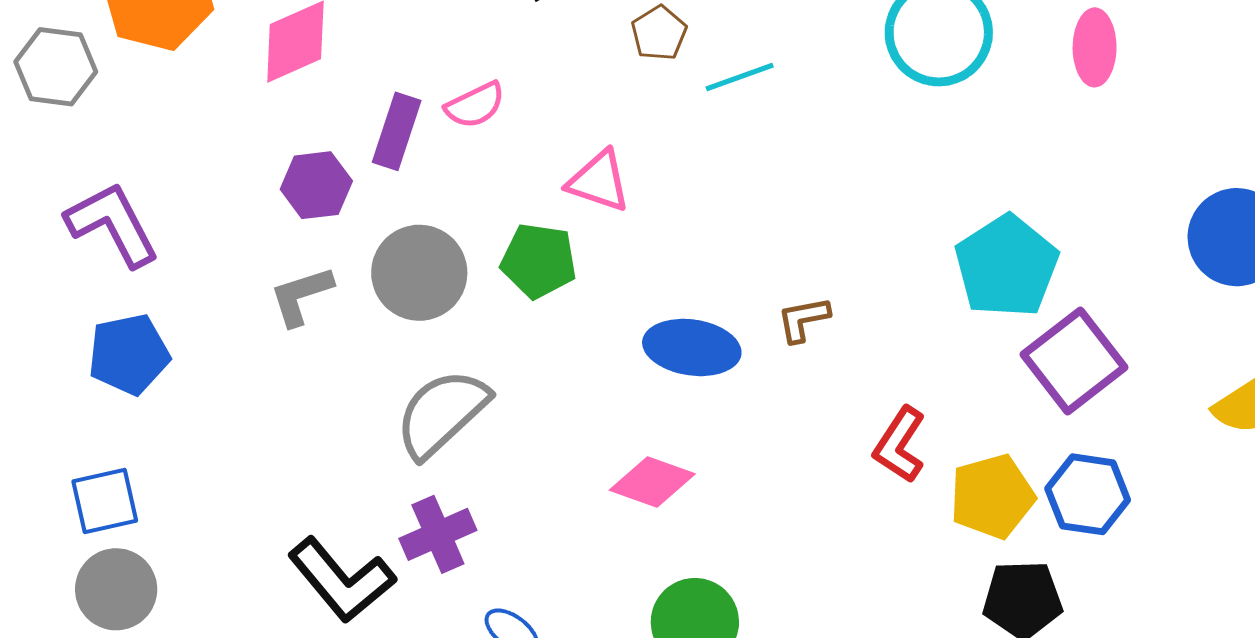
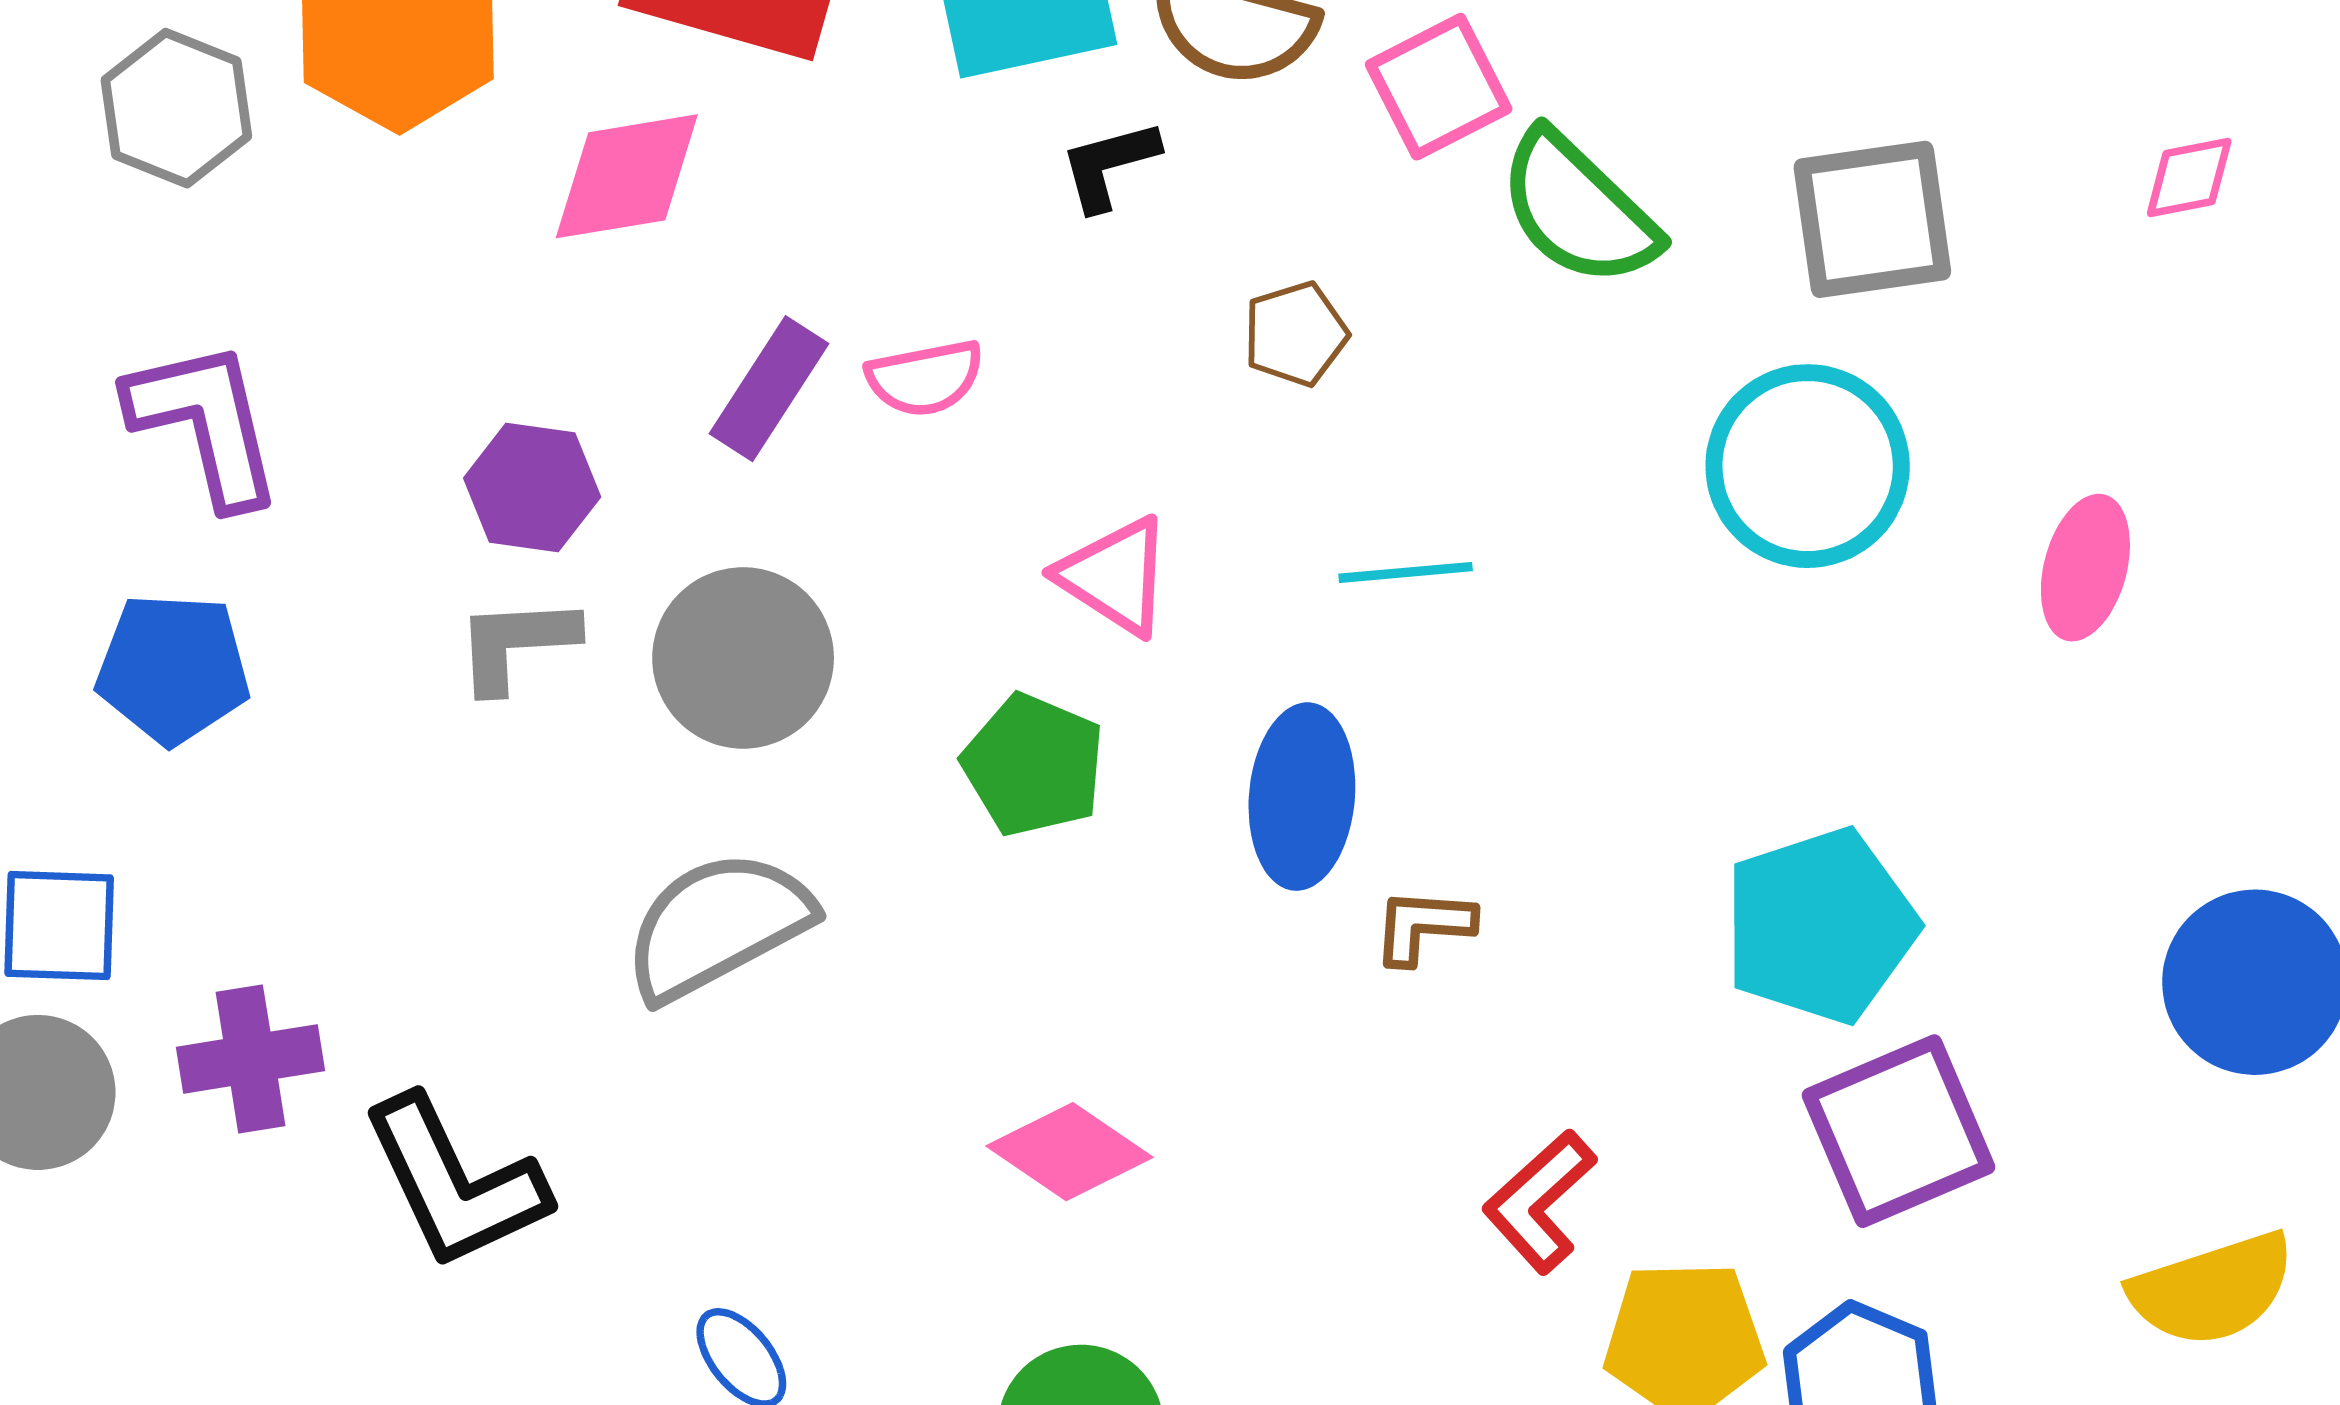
cyan line: (740, 77) -> (1406, 572), moved
purple hexagon: (316, 185) -> (532, 487), moved
green pentagon: (539, 261) -> (1033, 765), moved
blue ellipse: (692, 347) -> (1302, 797), moved, turned 72
purple cross: (438, 534) -> (251, 1059), moved

